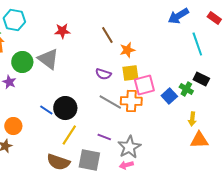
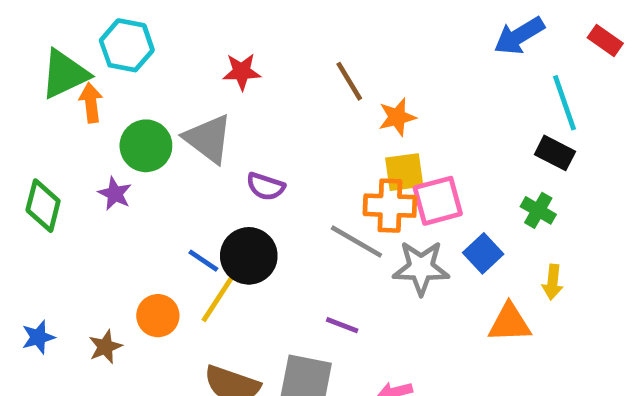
purple semicircle: (103, 74) -> (266, 186), moved
black rectangle: (201, 79) -> (555, 153), moved
blue square: (169, 96) -> (483, 253), moved
orange cross: (131, 101) -> (390, 206), moved
orange circle: (13, 126) -> (158, 316), moved
yellow line: (69, 135) -> (218, 299), moved
orange triangle: (199, 140) -> (510, 323), moved
gray star: (129, 147) -> (421, 268), moved, turned 30

